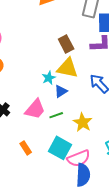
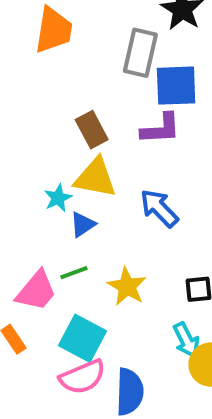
pink trapezoid: (35, 109) -> (36, 291), moved
pink semicircle: (79, 158) -> (83, 377), moved

